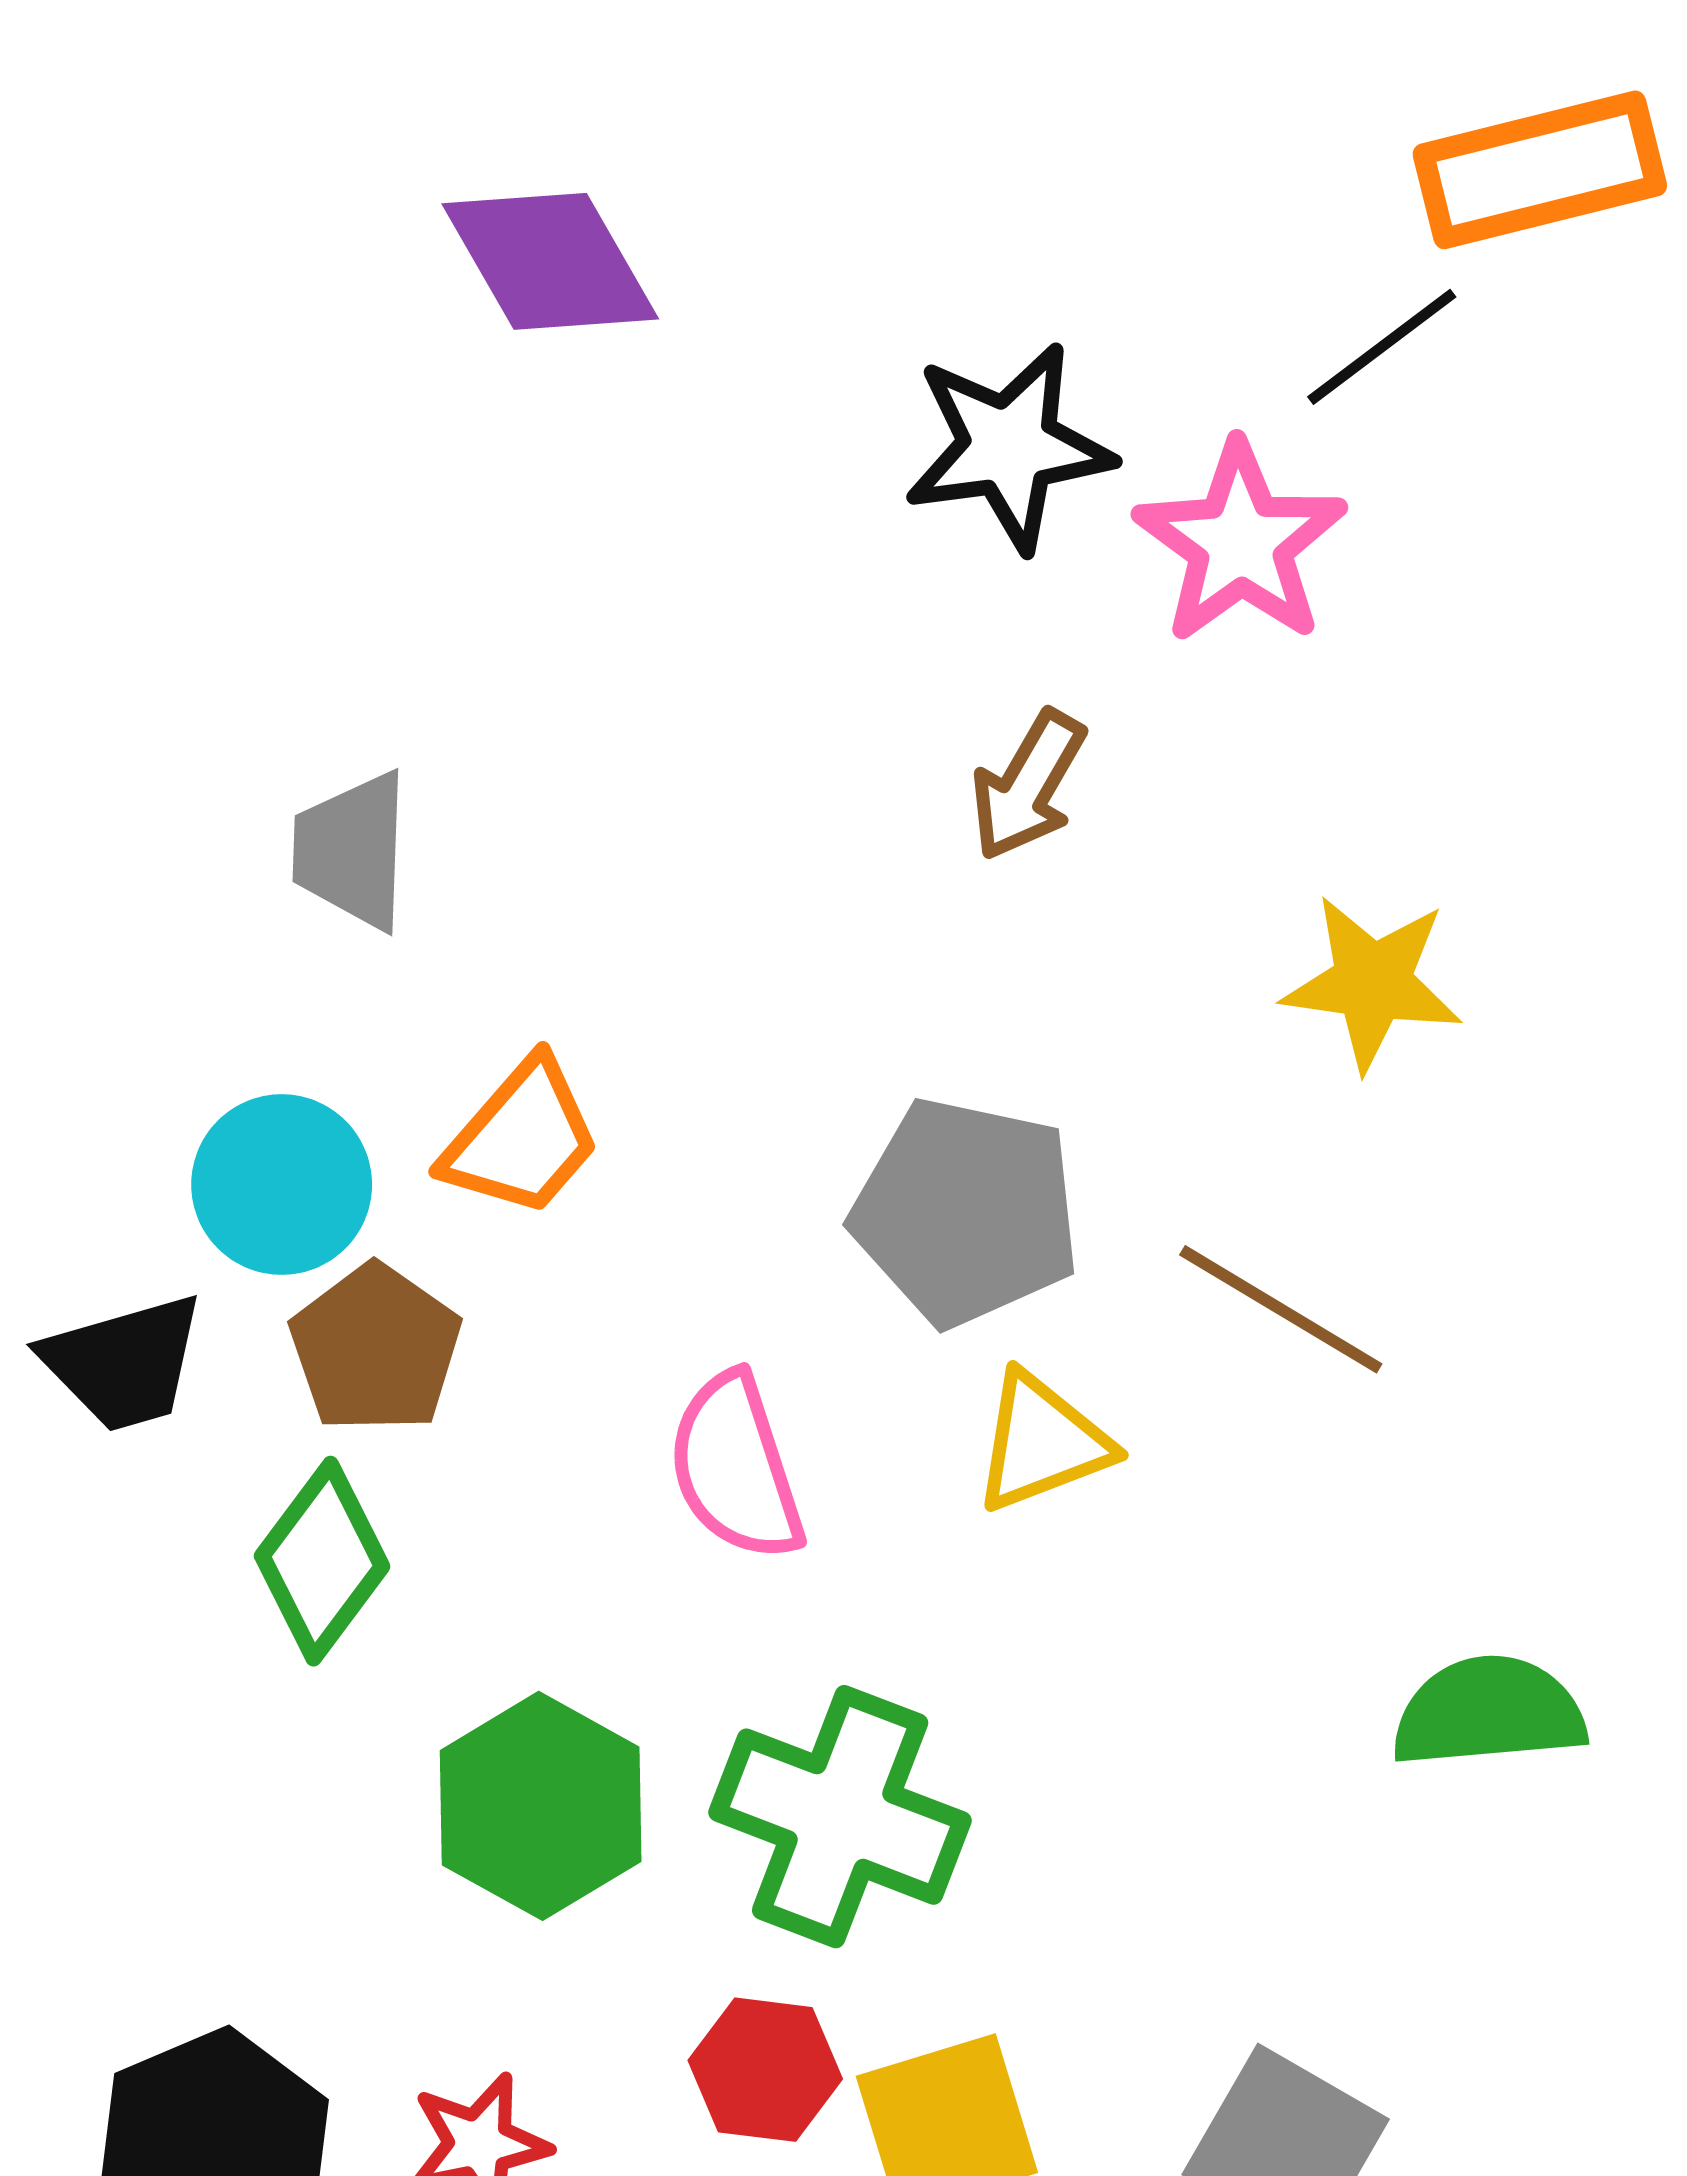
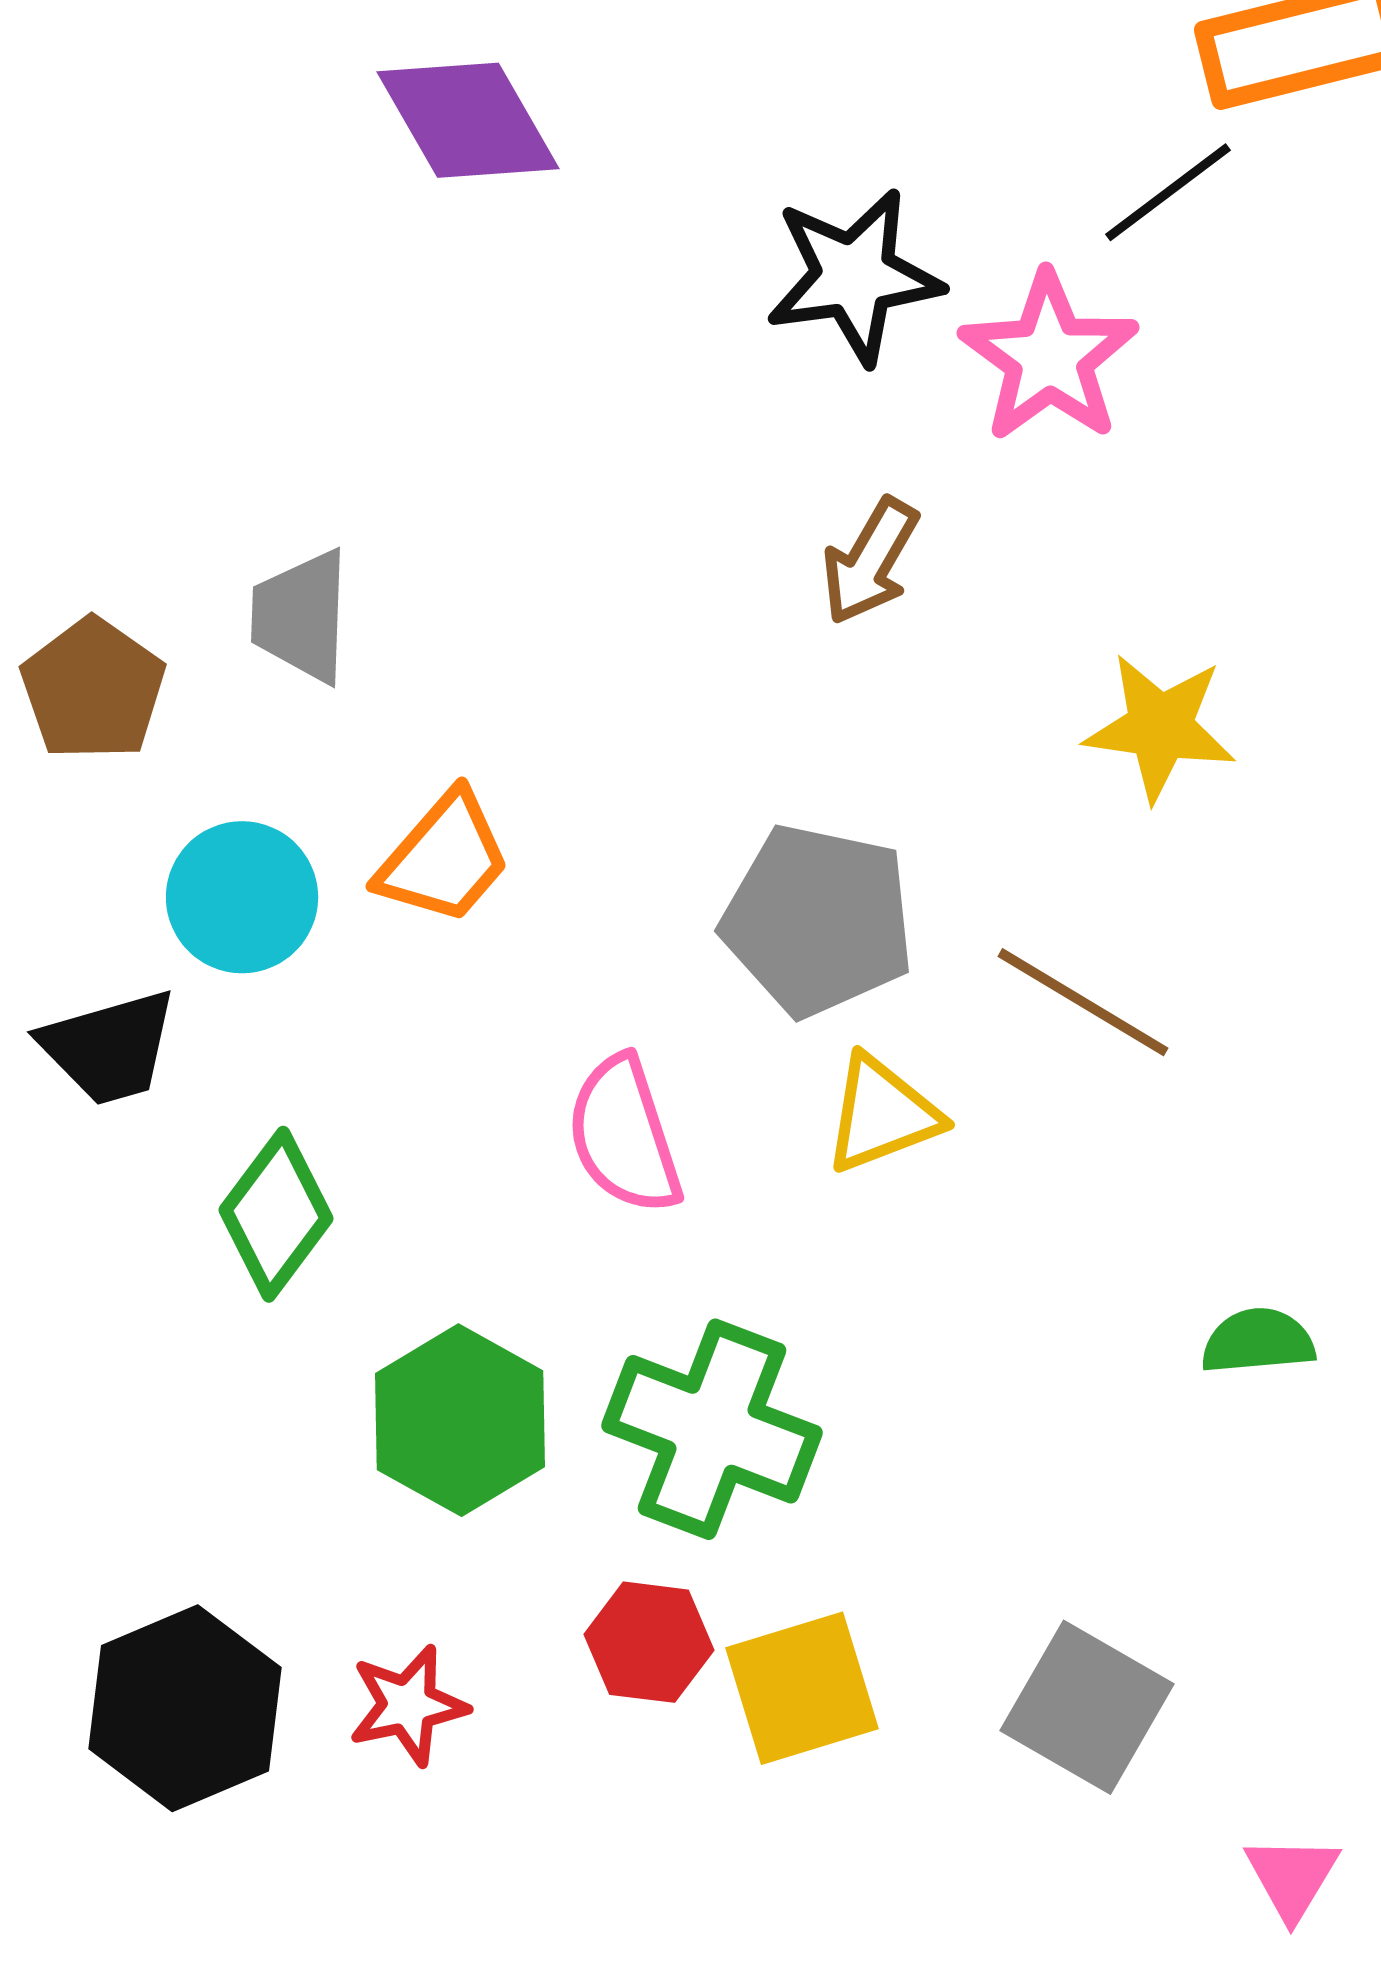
brown pentagon: (376, 1348) -> (93, 689), moved
green semicircle: (1489, 1712) -> (1258, 1341), size x0.7

